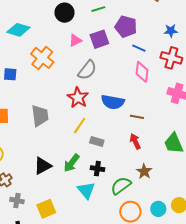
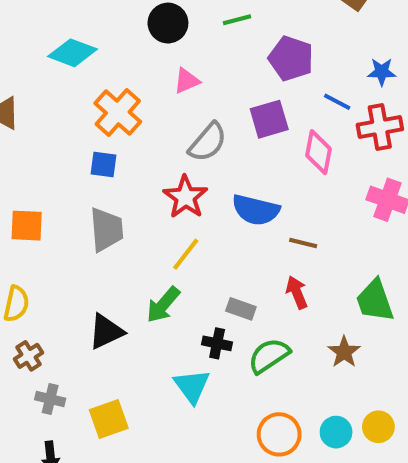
purple square: (99, 39) -> (269, 119), moved
blue line: (139, 48) -> (337, 102), moved
red cross: (171, 58) -> (380, 127), turned -30
blue square: (10, 74) -> (103, 165), moved
gray rectangle: (97, 141) -> (241, 309), moved
green arrow: (71, 163) -> (163, 305), moved
brown star: (144, 171) -> (344, 352), moved
green semicircle: (121, 186) -> (269, 356), moved

